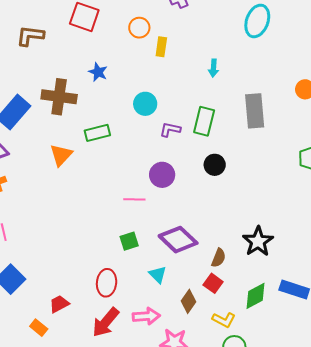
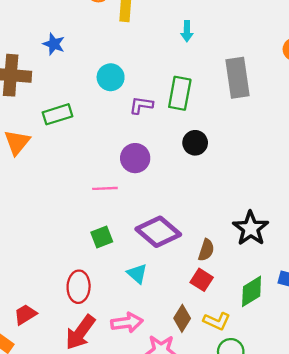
brown diamond: (189, 301) -> (182, 318), moved

